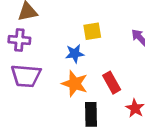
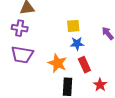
blue star: (75, 54) -> (77, 44), moved

